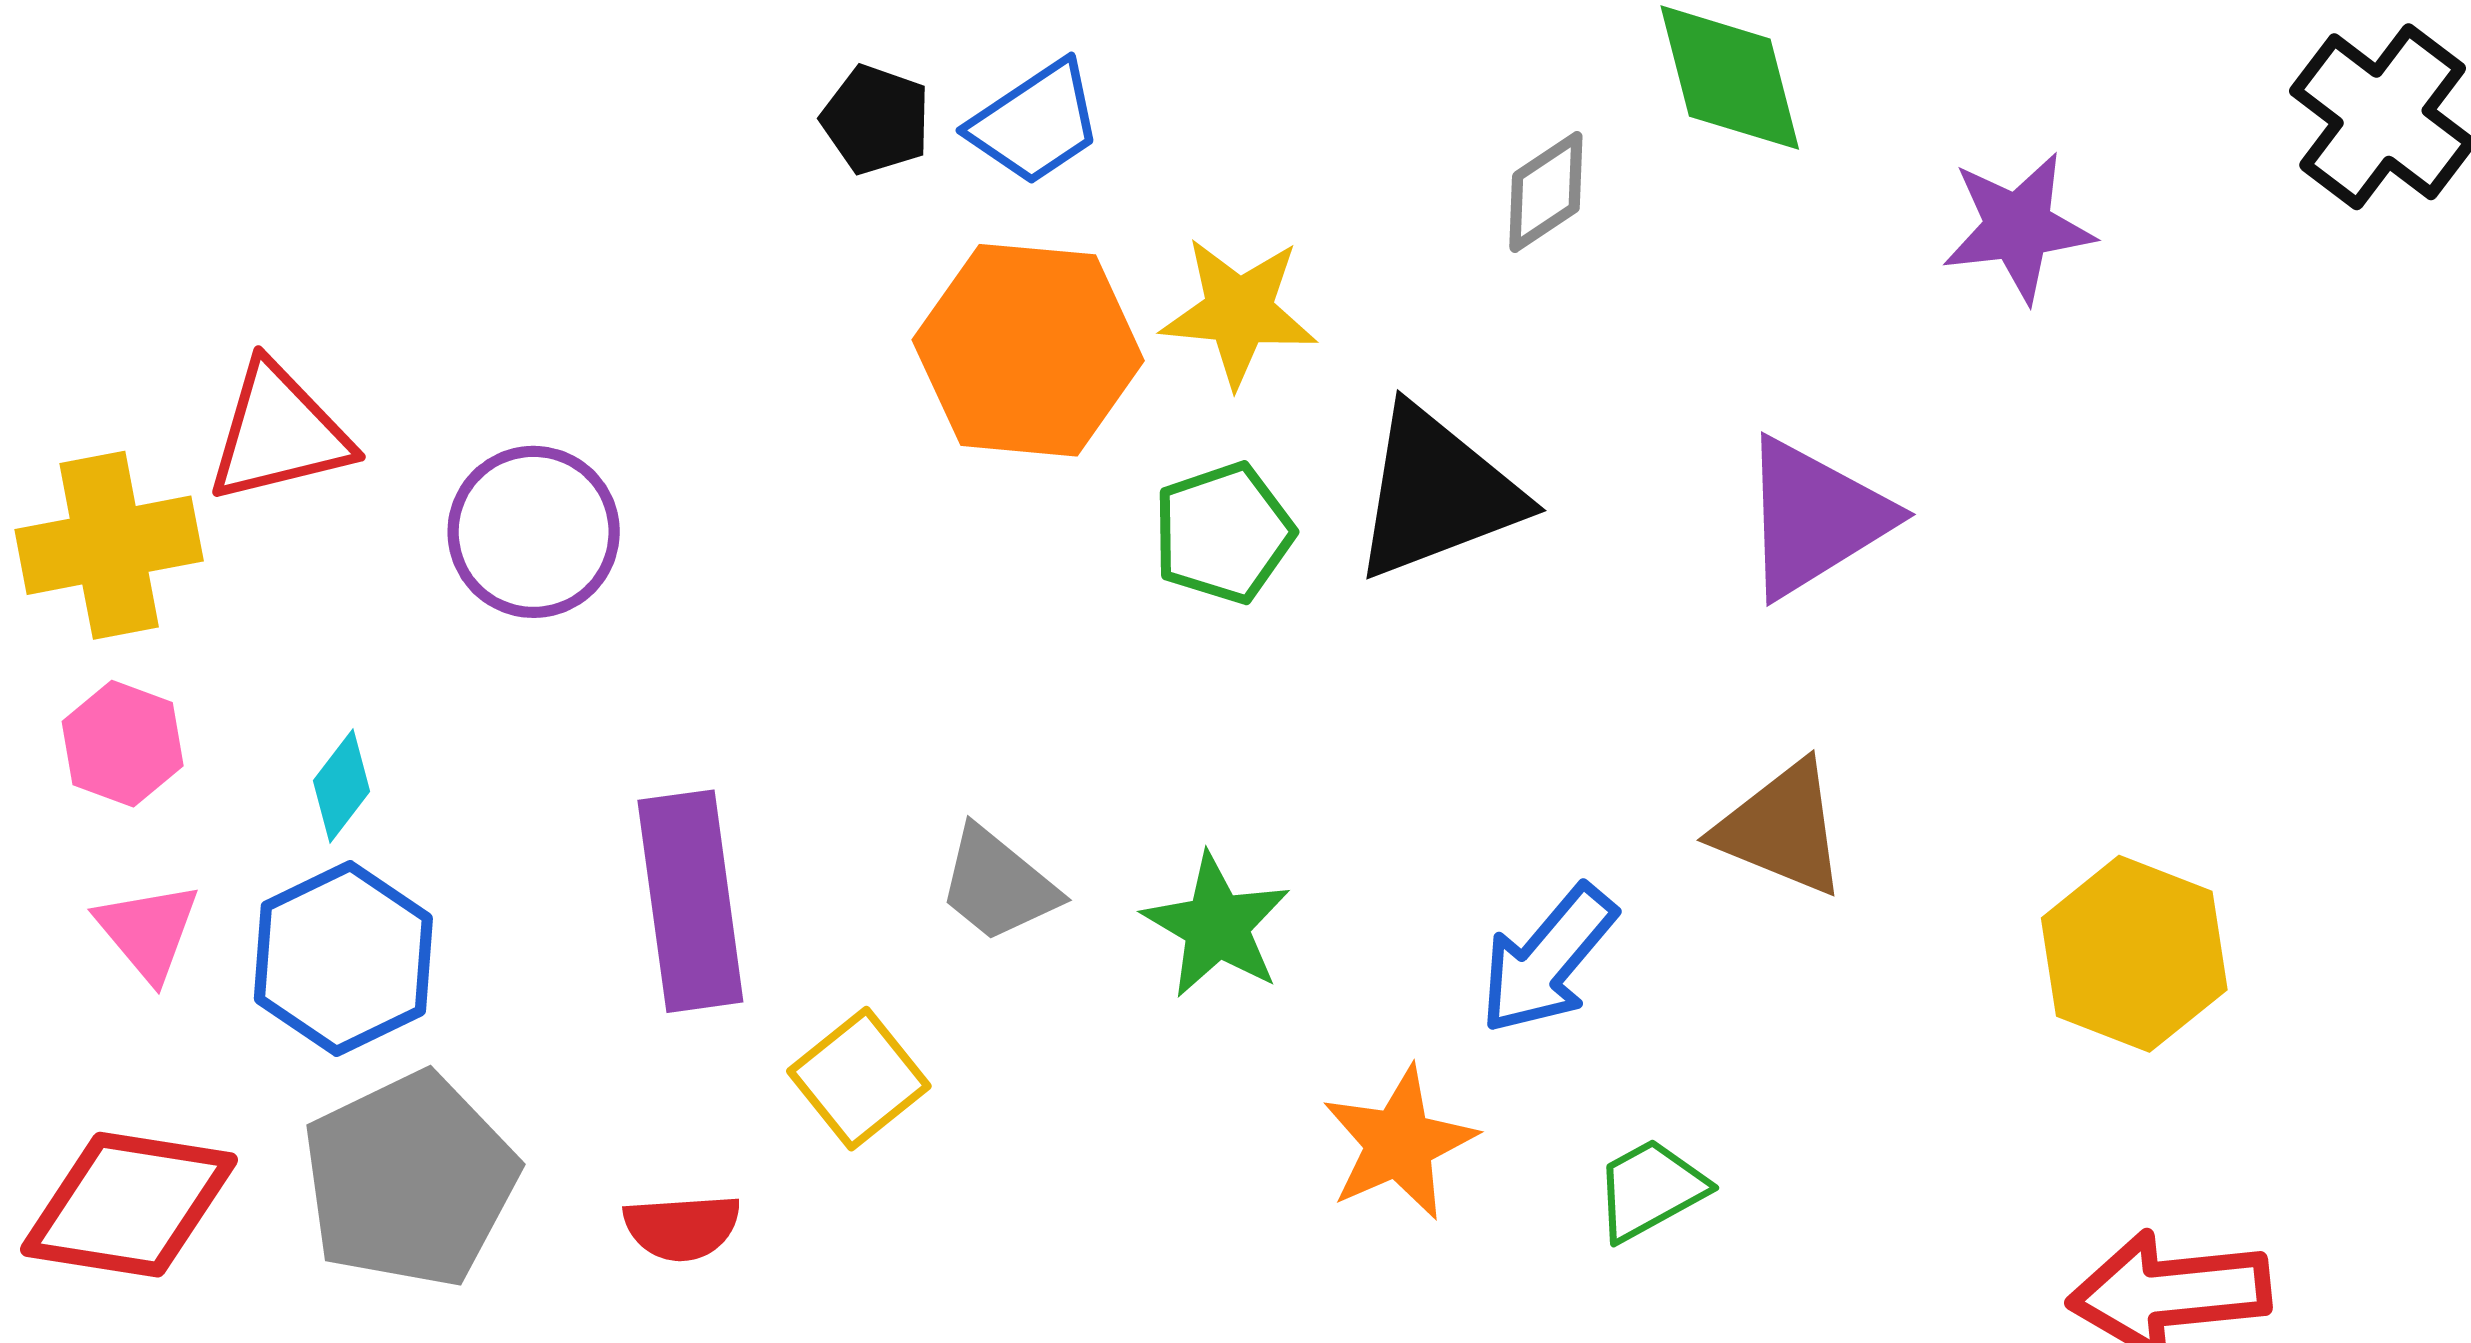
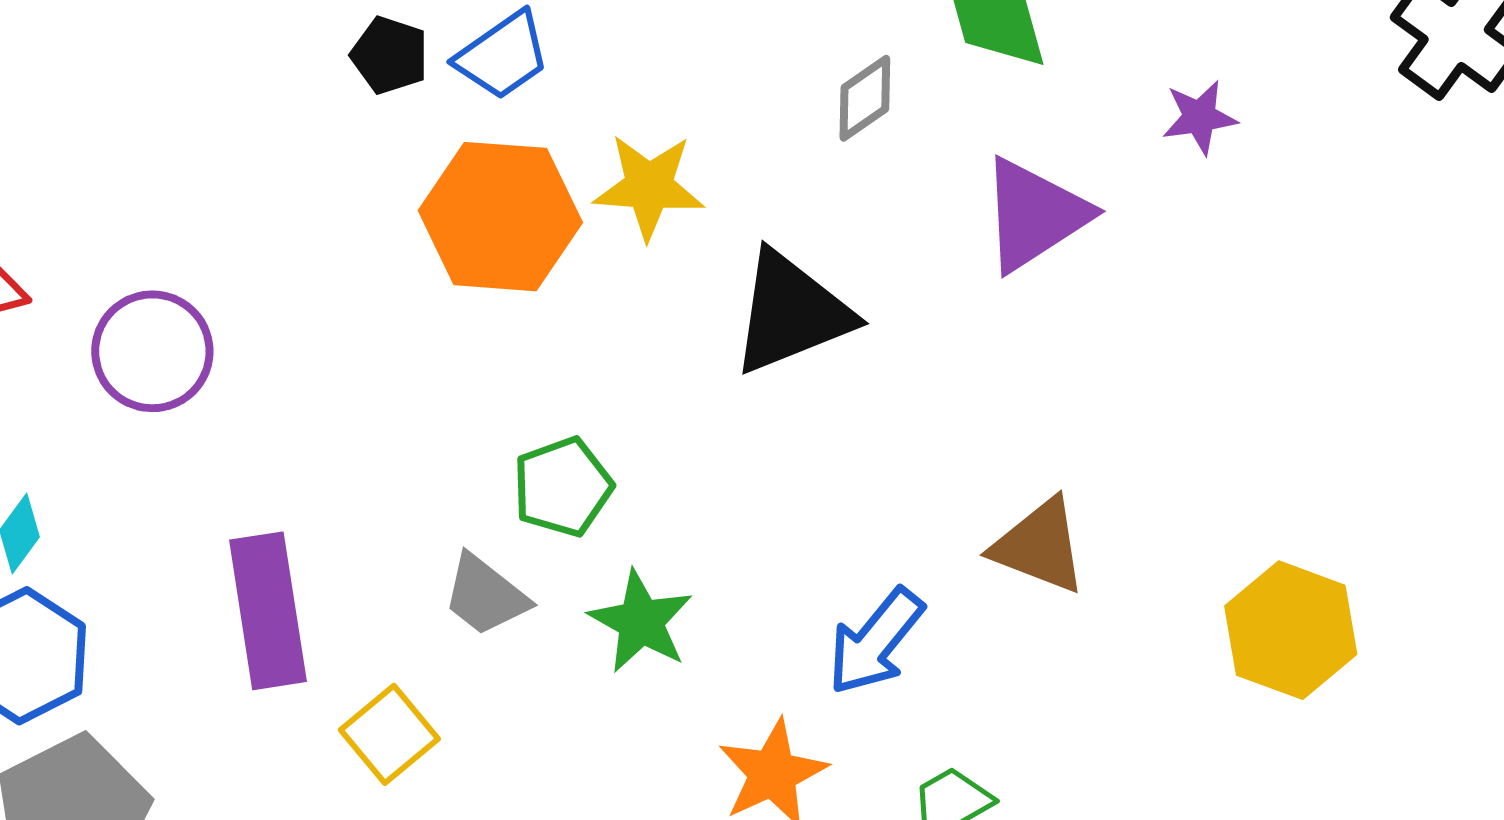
purple star: (2018, 227) -> (1200, 117), size x0.7
purple triangle: (1815, 518) -> (1034, 215), moved
green pentagon: (1223, 533) -> (563, 487), moved

